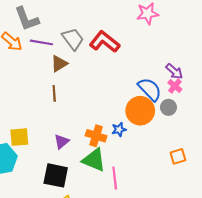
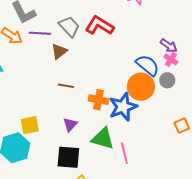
brown line: (54, 93) -> (66, 86), moved, turned -70
blue star: (119, 130) -> (123, 107), size x2.0
orange cross: (96, 136) -> (98, 100), moved

